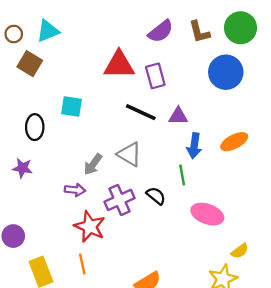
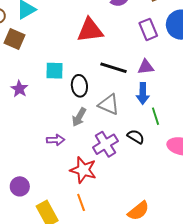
purple rectangle: (155, 76) -> (148, 29), moved
black ellipse: (35, 127) -> (79, 86), moved
blue arrow: (194, 146) -> (143, 93), moved
purple star: (22, 168) -> (19, 89), moved, turned 30
purple arrow: (75, 190) -> (56, 140), moved

